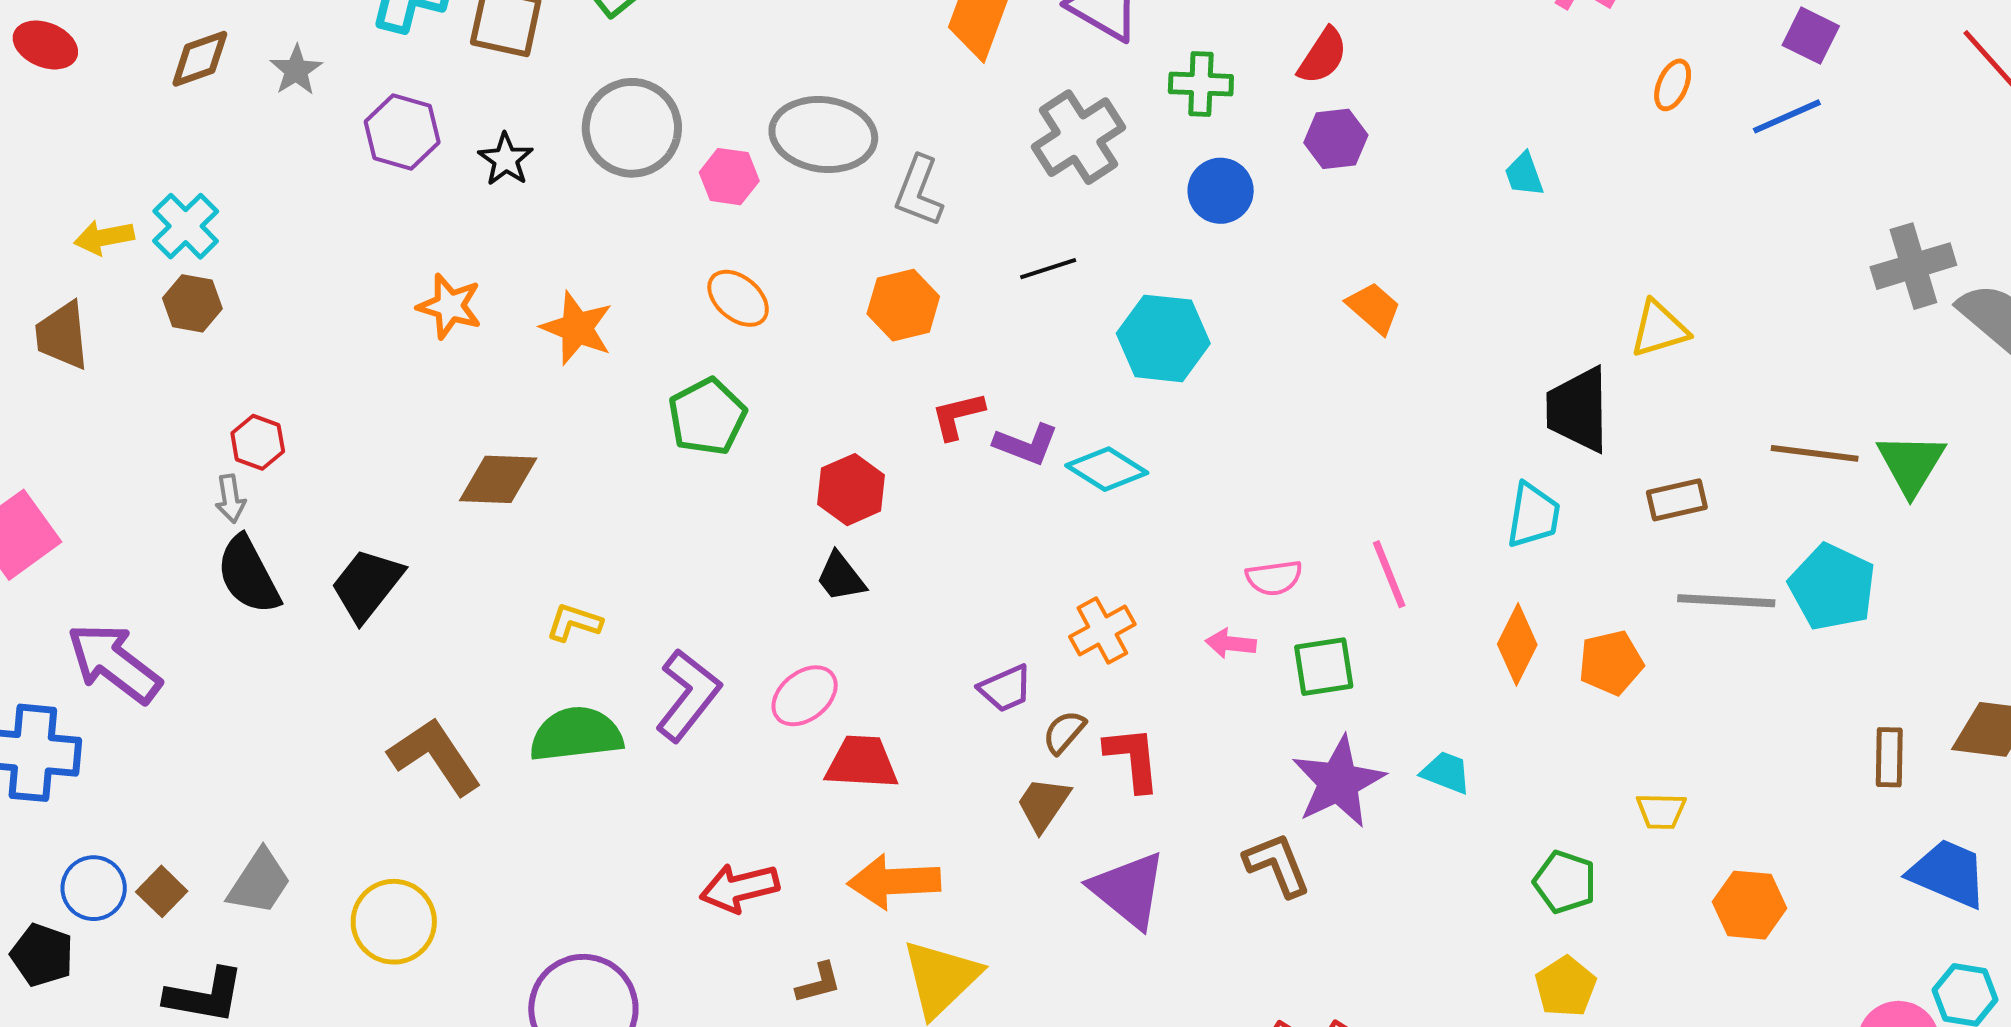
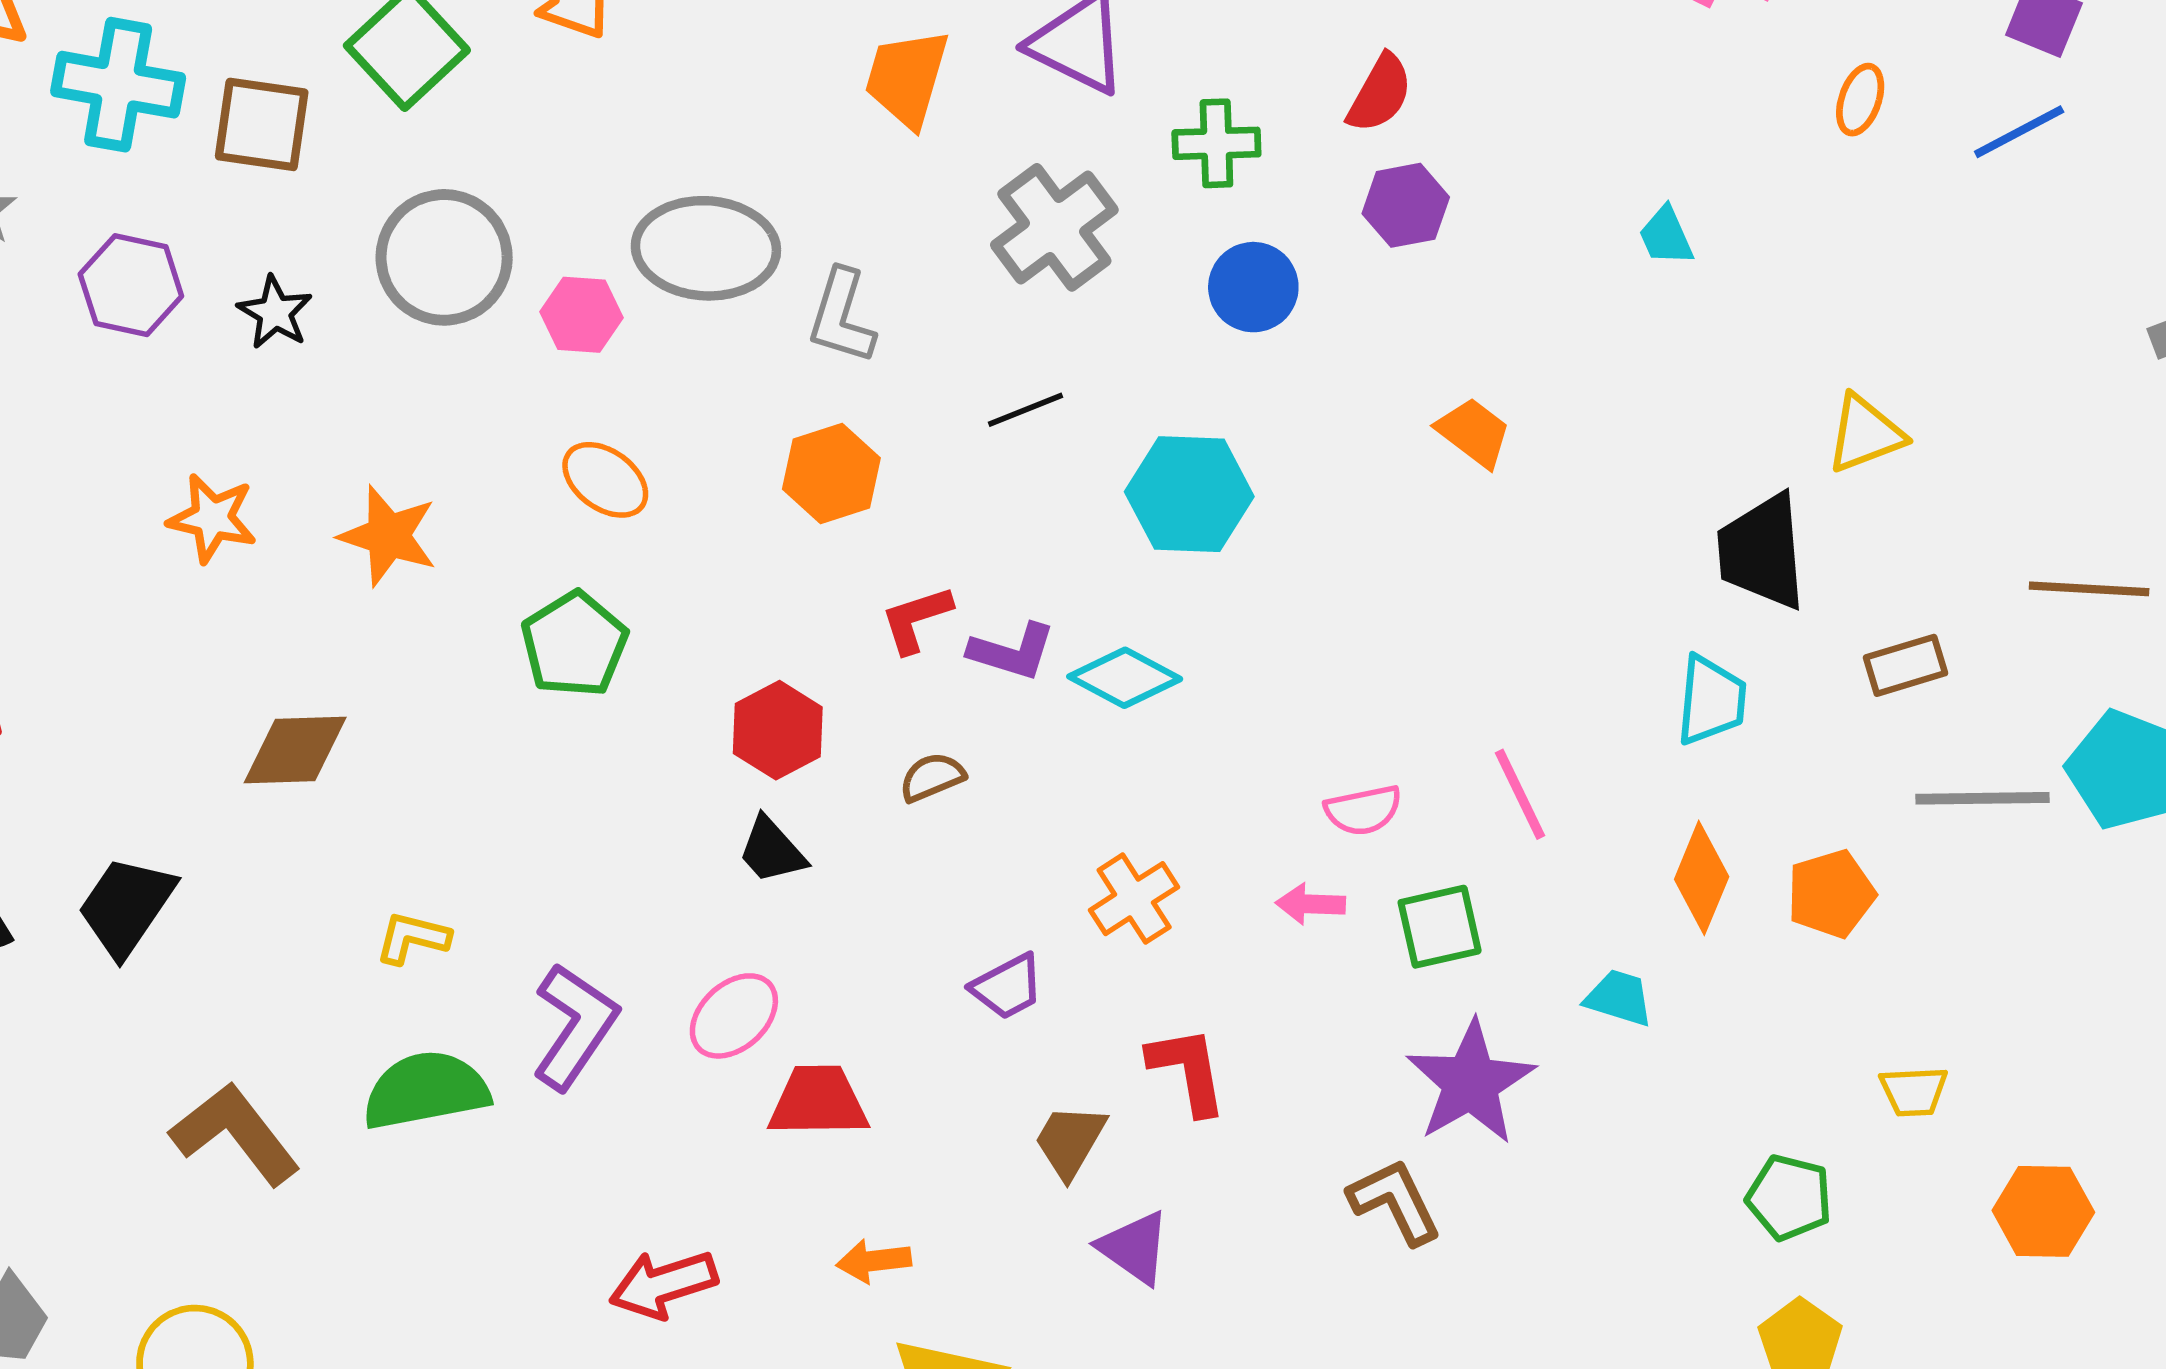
brown semicircle: (1064, 732) -> (932, 777), moved, turned 30
cyan trapezoid: (1446, 773) -> (1619, 998), moved
orange arrow: (894, 882) -> (874, 1261), size x0.6
purple triangle: (1128, 890) -> (1134, 1248), moved, size x0.7

